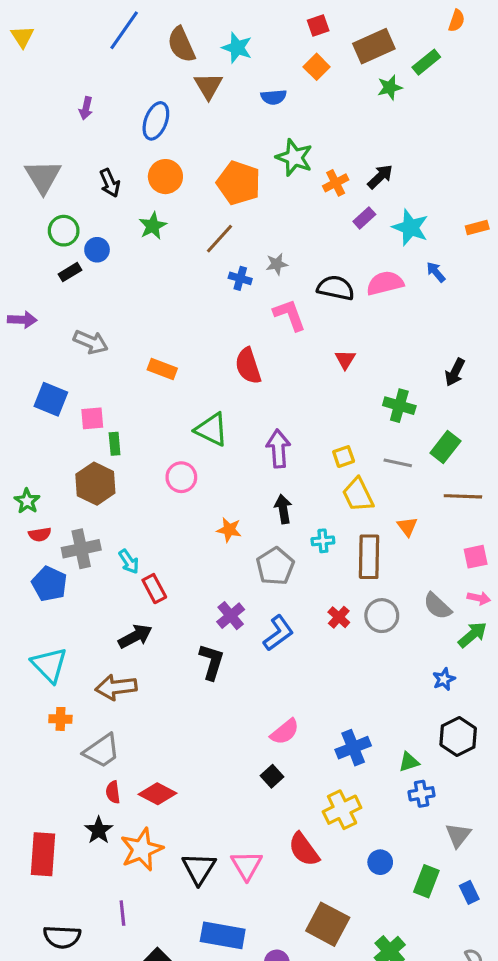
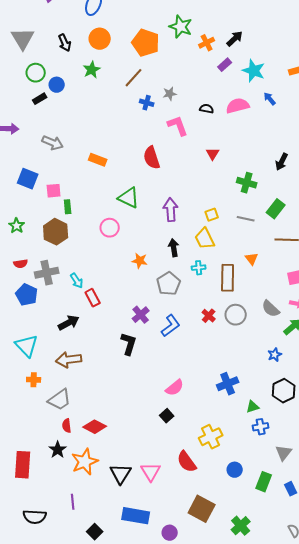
black semicircle: (336, 288) -> (207, 109), size x0.6
yellow trapezoid: (358, 495) -> (205, 239), moved
green star: (27, 501) -> (17, 226), moved
black arrow: (135, 636) -> (69, 323), moved
blue cross: (353, 748) -> (228, 384), moved

